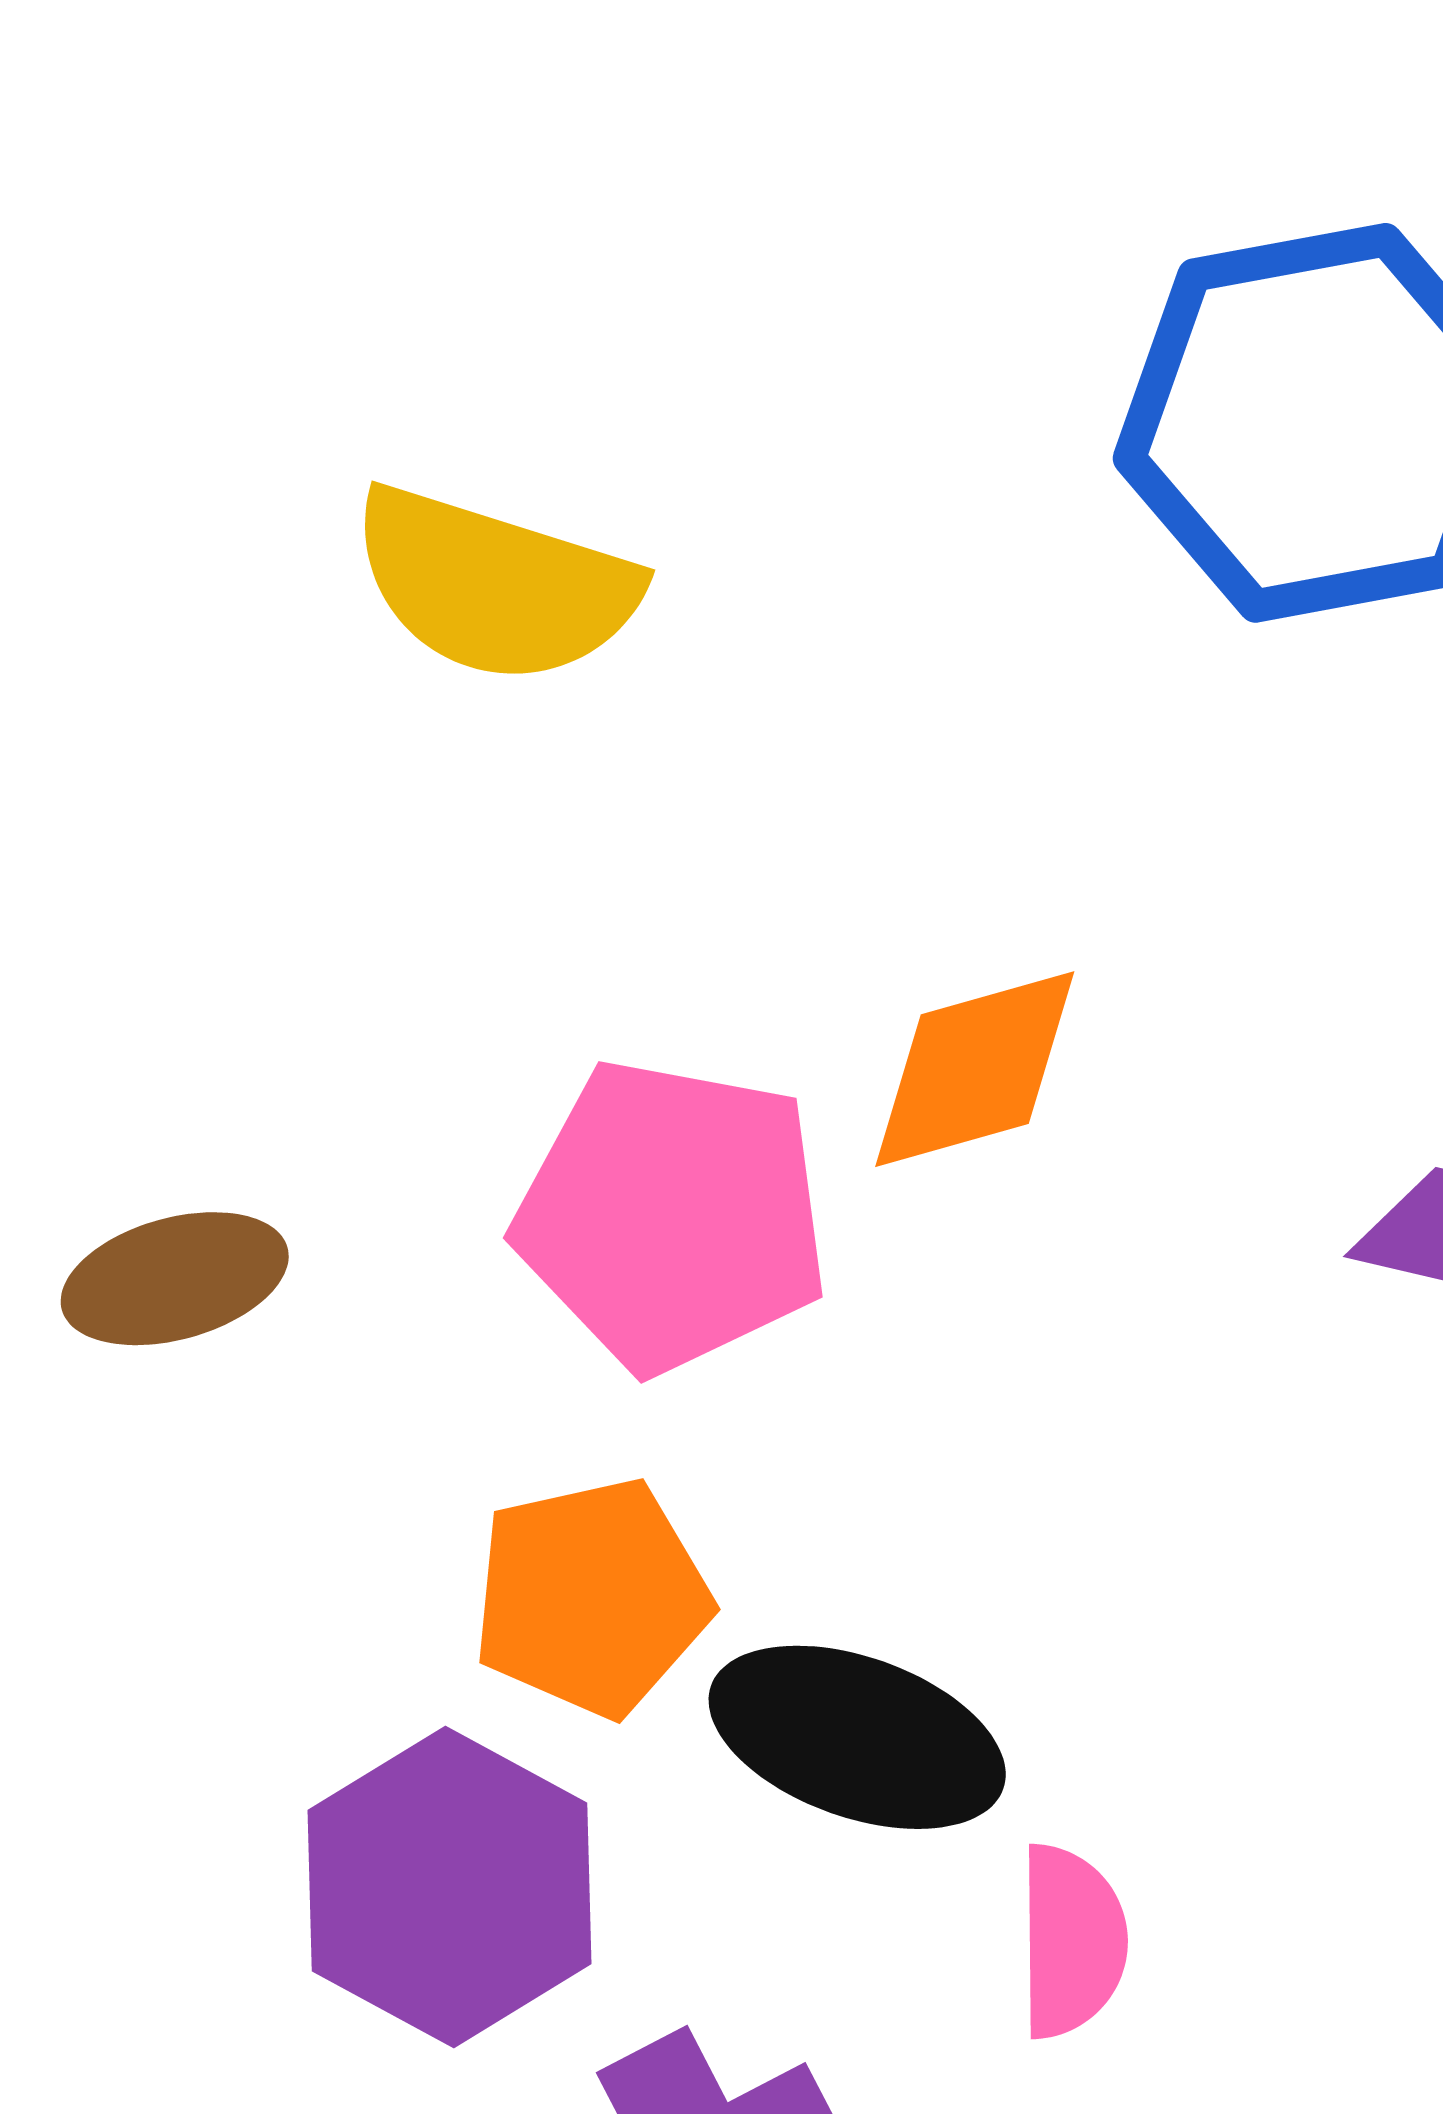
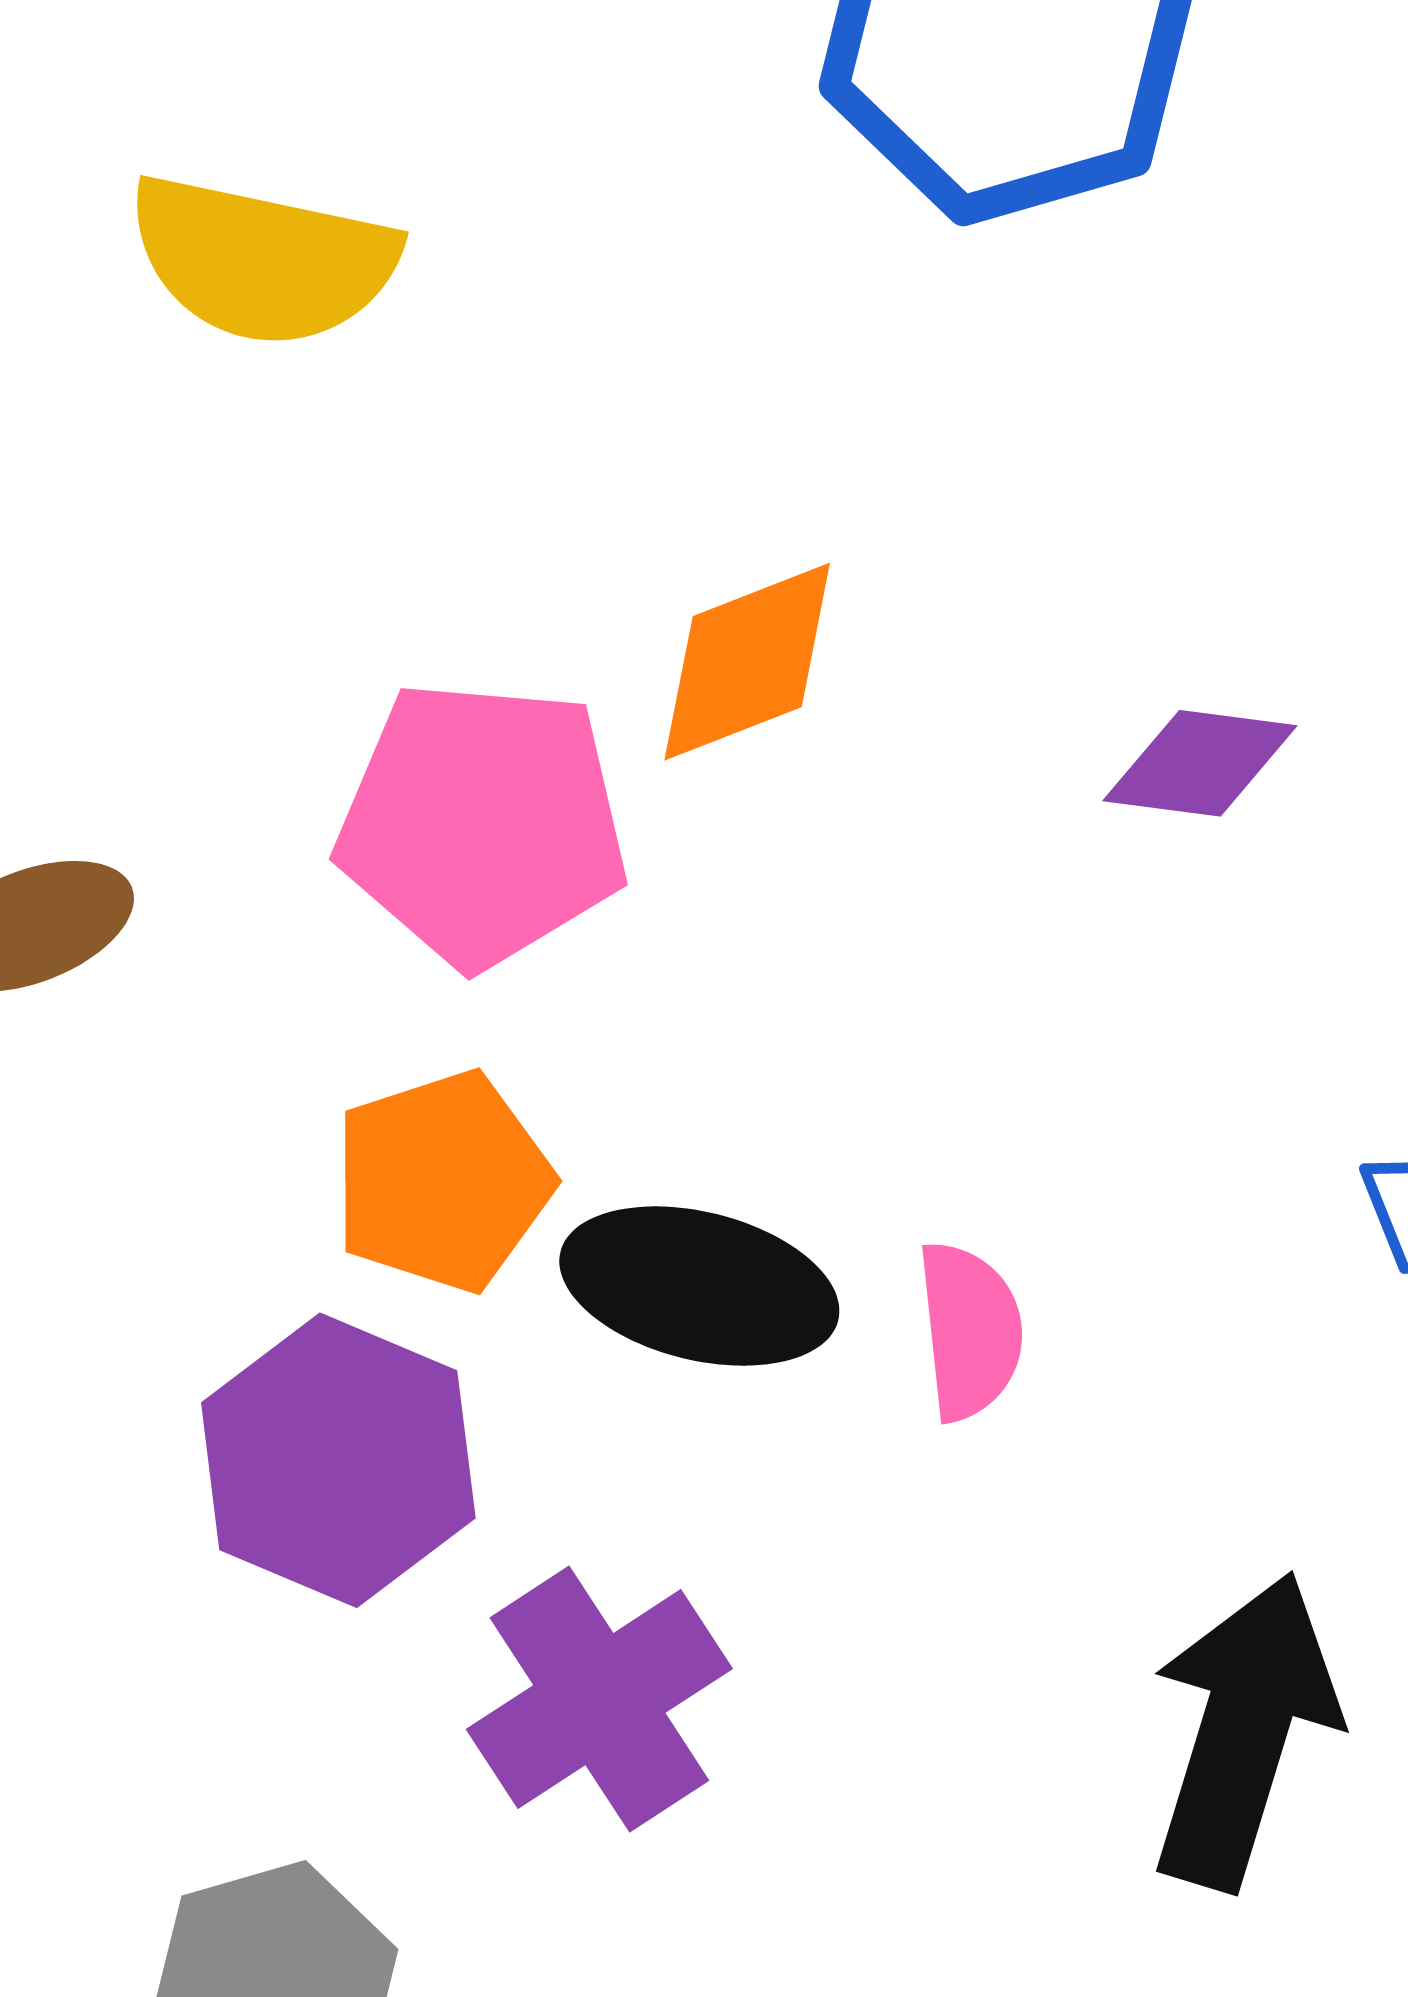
pink semicircle: (1072, 1941) -> (970, 1331), moved

